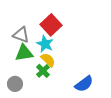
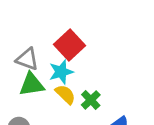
cyan star: (45, 44) -> (61, 72), turned 30
green cross: (43, 71) -> (91, 100), moved

